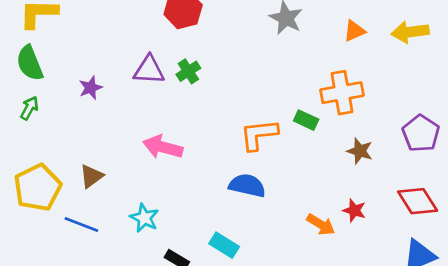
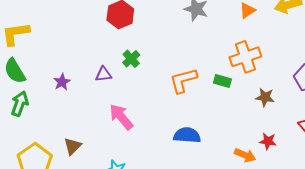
purple triangle: (149, 70) -> (103, 74), moved, size x0.7
green arrow: (29, 108) -> (20, 104), size x1.4
orange L-shape: (259, 135) -> (183, 80), moved
pink arrow: (163, 147) -> (121, 117), turned 44

